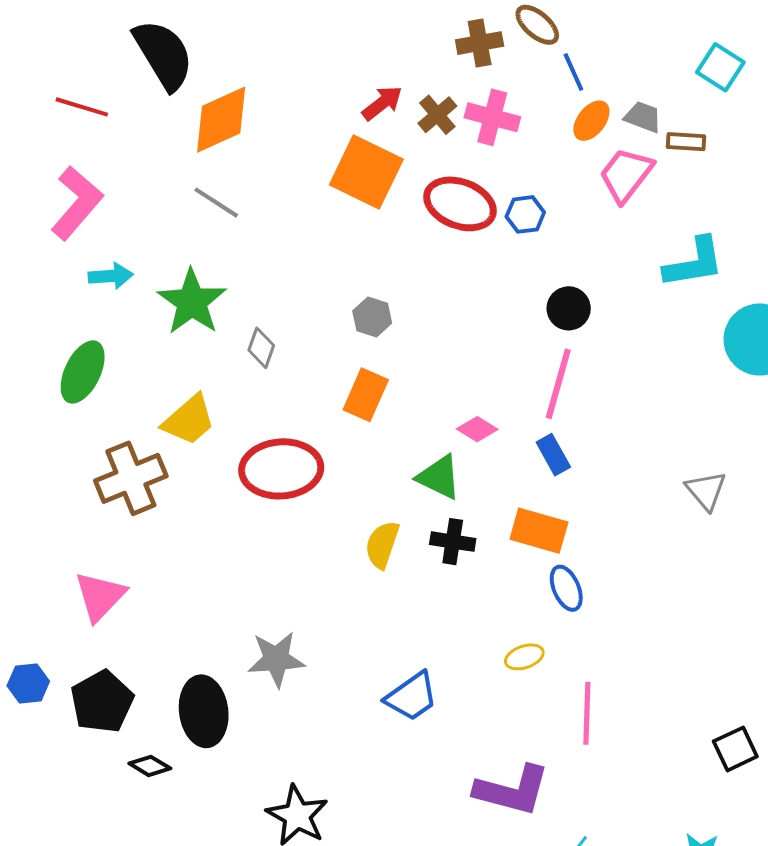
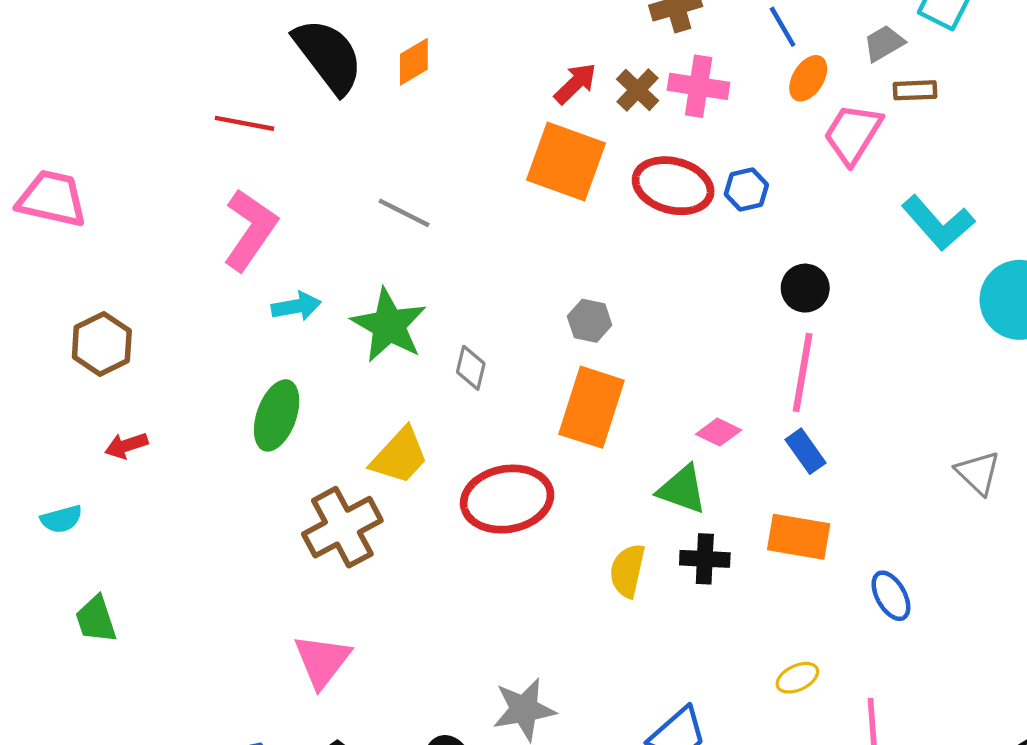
gray trapezoid: (643, 117) -> (884, 43), moved, turned -45
orange diamond: (221, 120) -> (414, 62), moved, size x0.6
cyan L-shape: (694, 263) -> (938, 223), turned 64
orange rectangle: (366, 395) -> (592, 407), size x1.4
blue ellipse: (566, 588) -> (891, 596), moved

